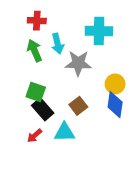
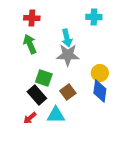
cyan cross: (99, 31) -> (94, 17), moved, size x0.7
cyan arrow: (58, 44) -> (67, 38), moved
green square: (36, 92) -> (44, 78), moved

